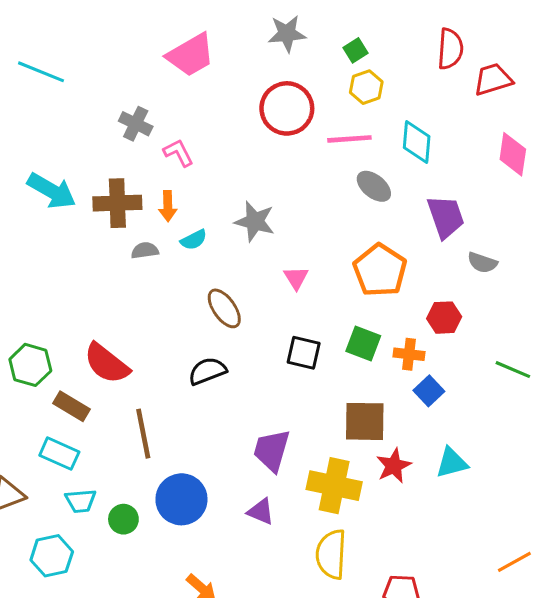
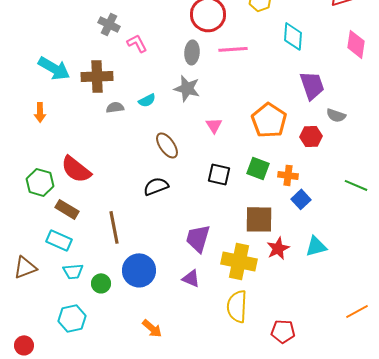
pink line: (349, 139) -> (233, 49), moved
gray ellipse: (374, 186) -> (192, 52), moved, turned 55
orange arrow: (168, 206) -> (40, 112), moved
red hexagon: (444, 318) -> (311, 136), moved
red semicircle: (107, 363) -> (76, 169), moved
cyan hexagon: (52, 556) -> (72, 318), moved

